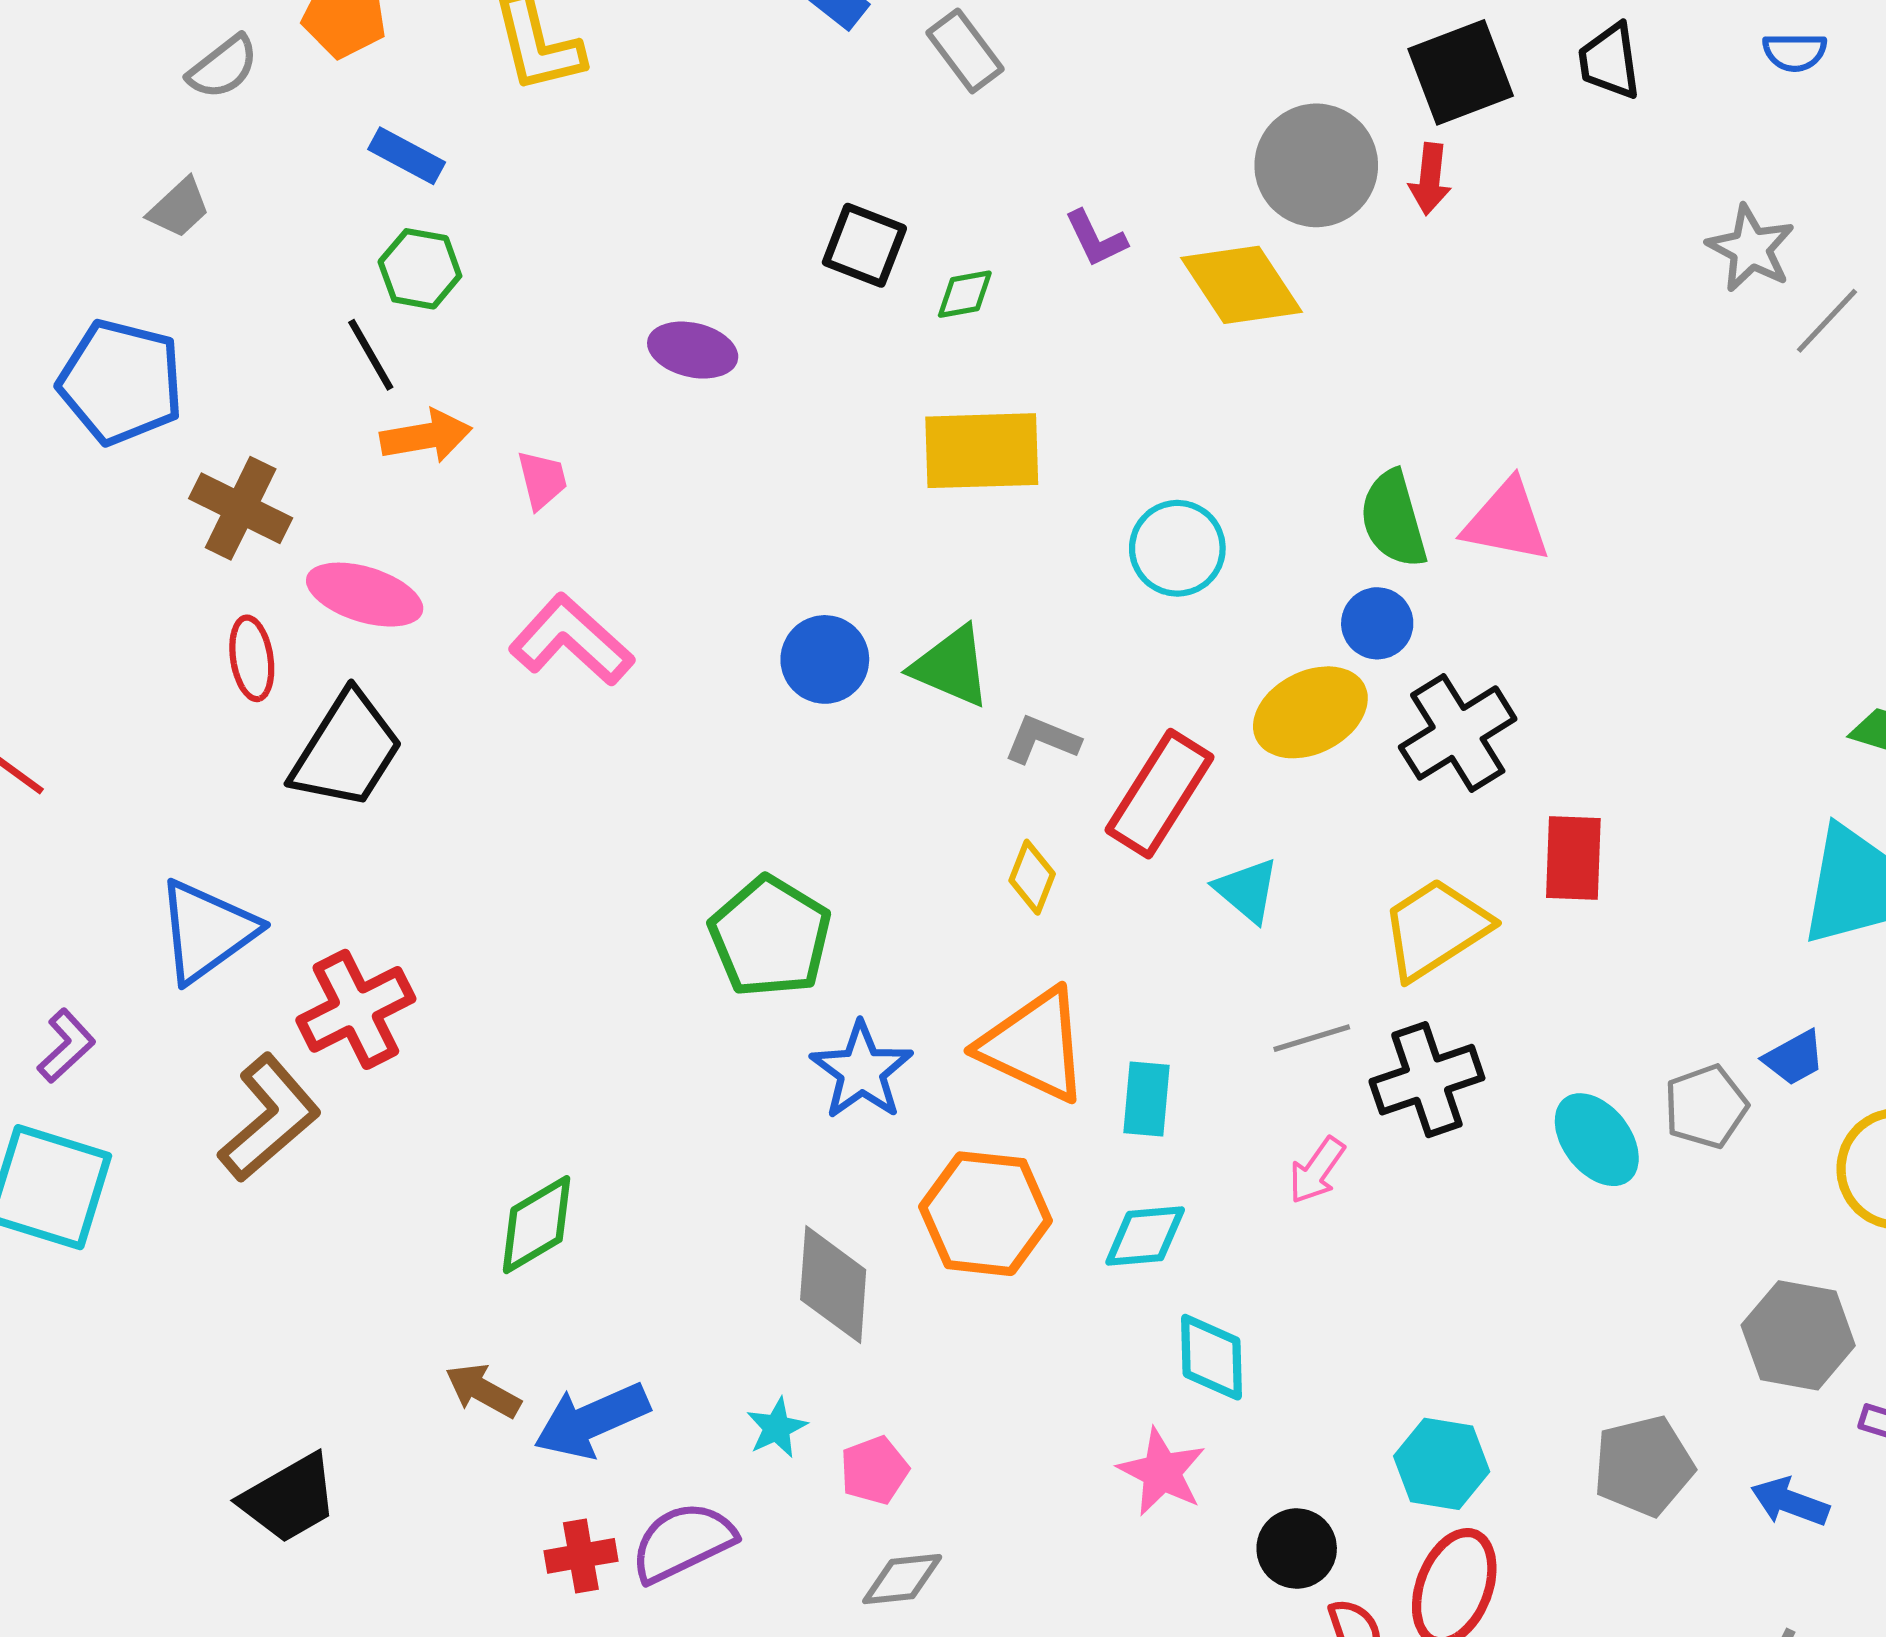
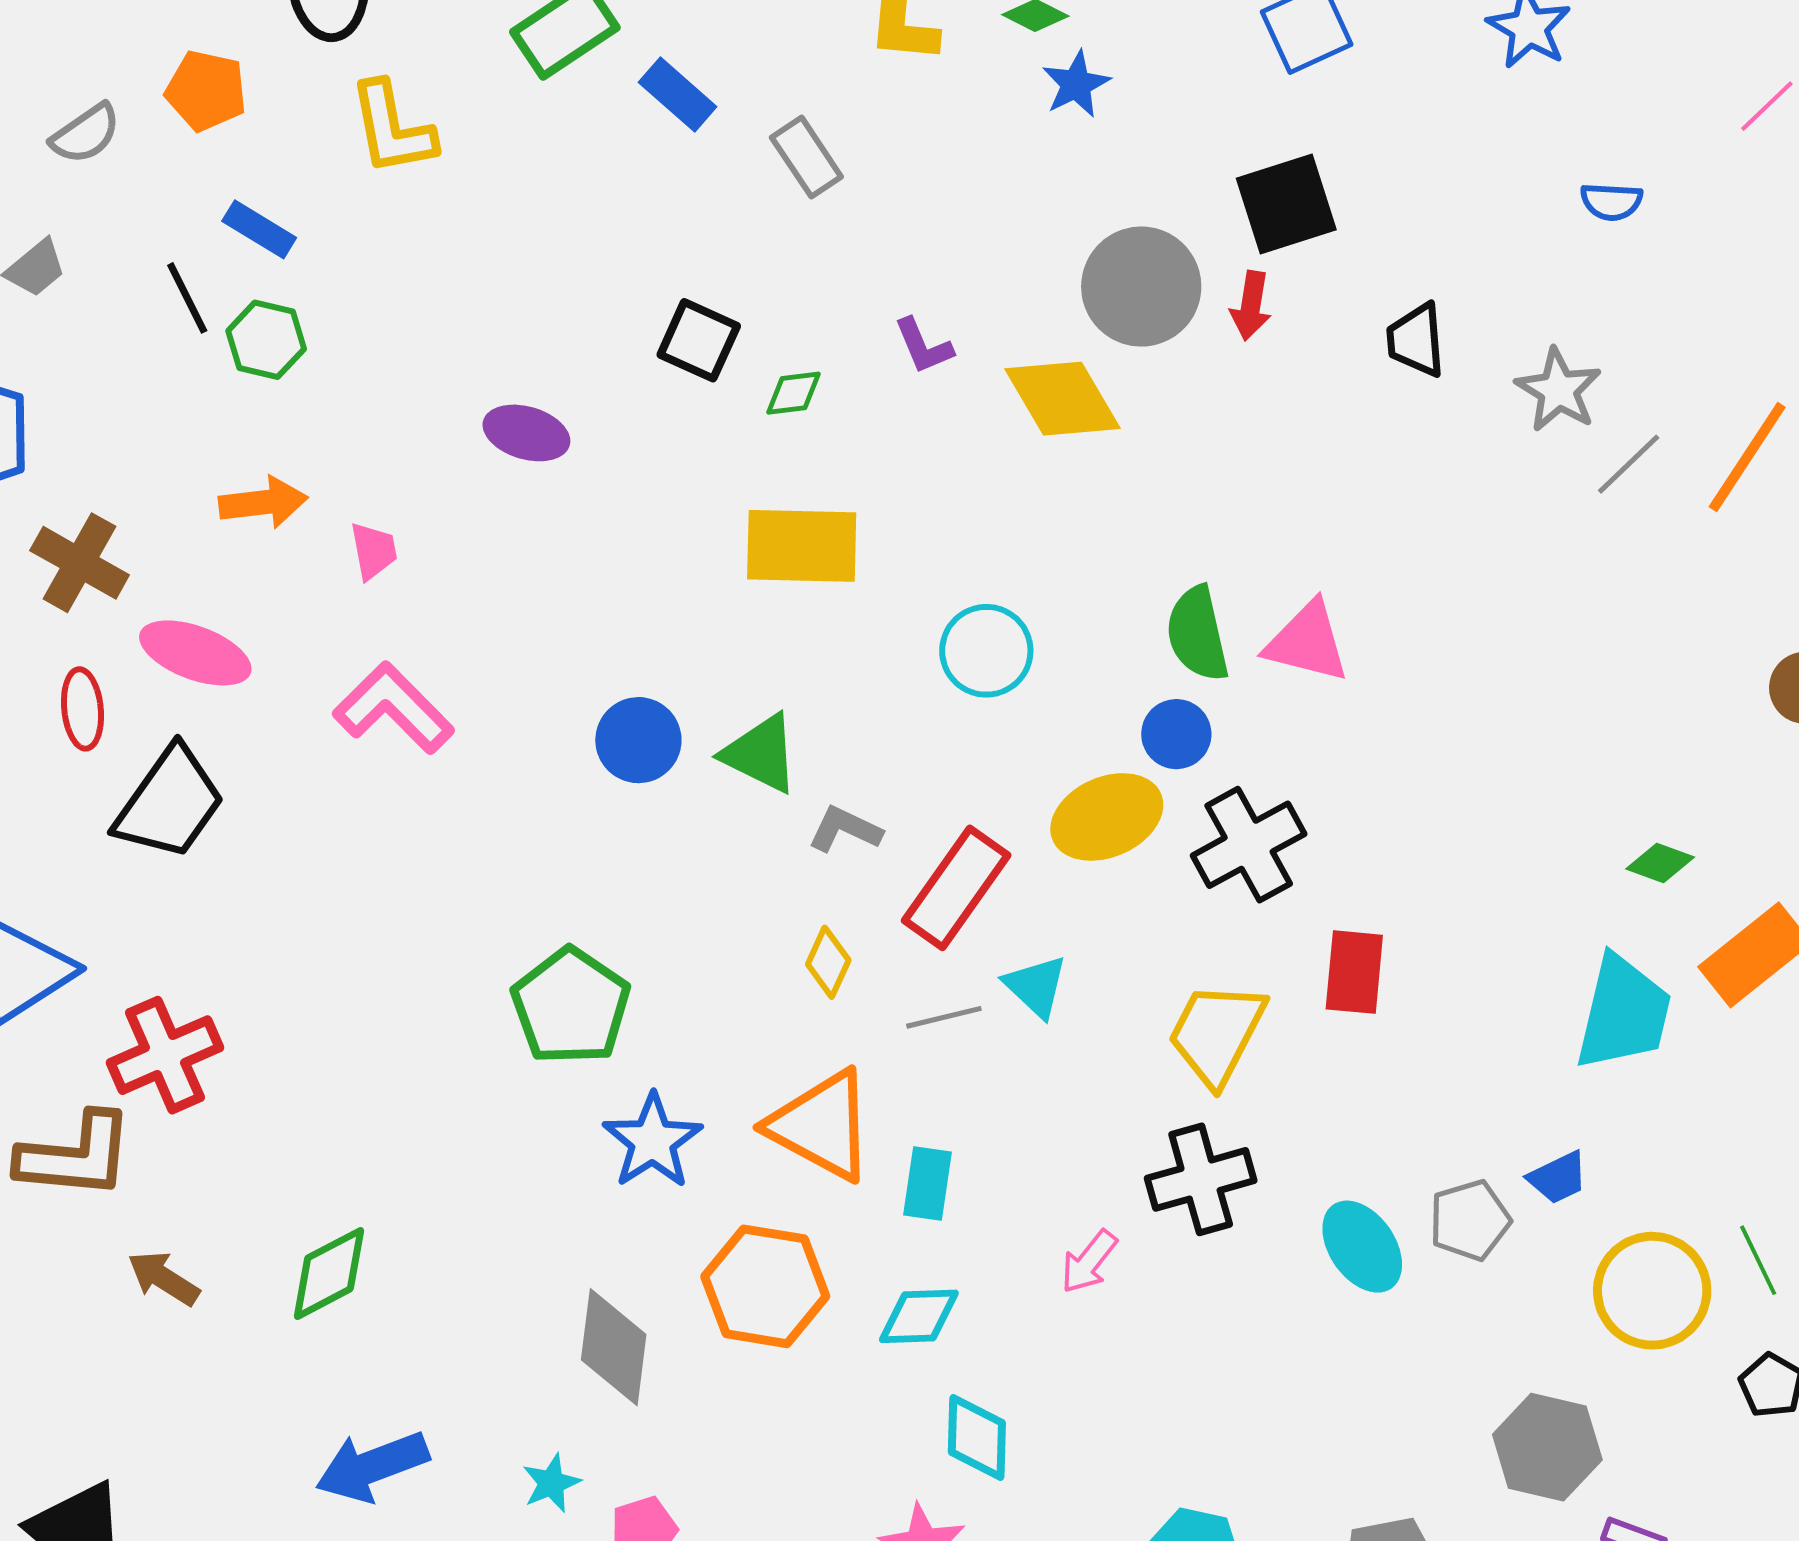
black trapezoid: (1610, 61) -> (1416, 340), moved
black line: (371, 355) -> (187, 298), moved
yellow trapezoid: (1435, 929) -> (1217, 1033), turned -33
gray line: (1312, 1038) -> (944, 1017), moved
brown L-shape: (269, 1118) -> (75, 1156), turned 43
brown arrow: (483, 1391) -> (164, 1278), moved

